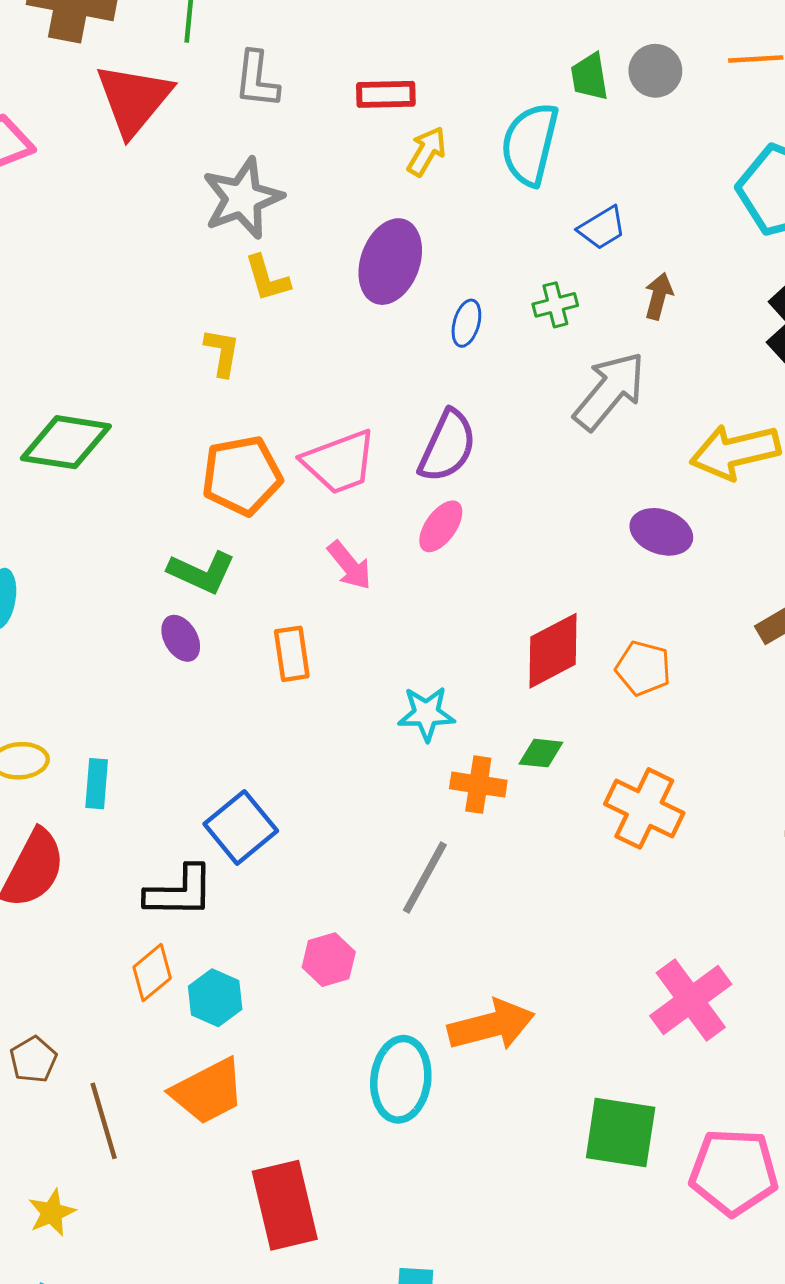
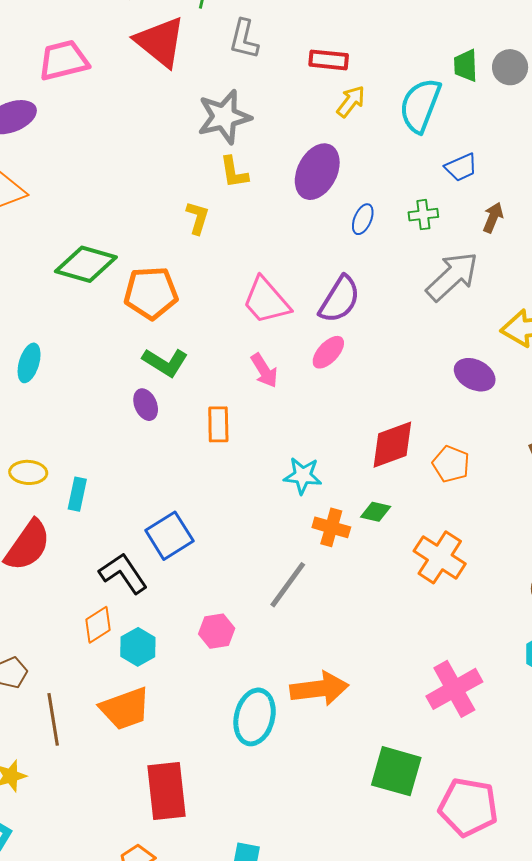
red triangle: (134, 99) -> (160, 42), turned -38
pink trapezoid: (339, 462) -> (266, 301), turned 62
orange pentagon: (242, 476) -> (151, 293), moved
black L-shape: (180, 892) -> (123, 573), turned -132

